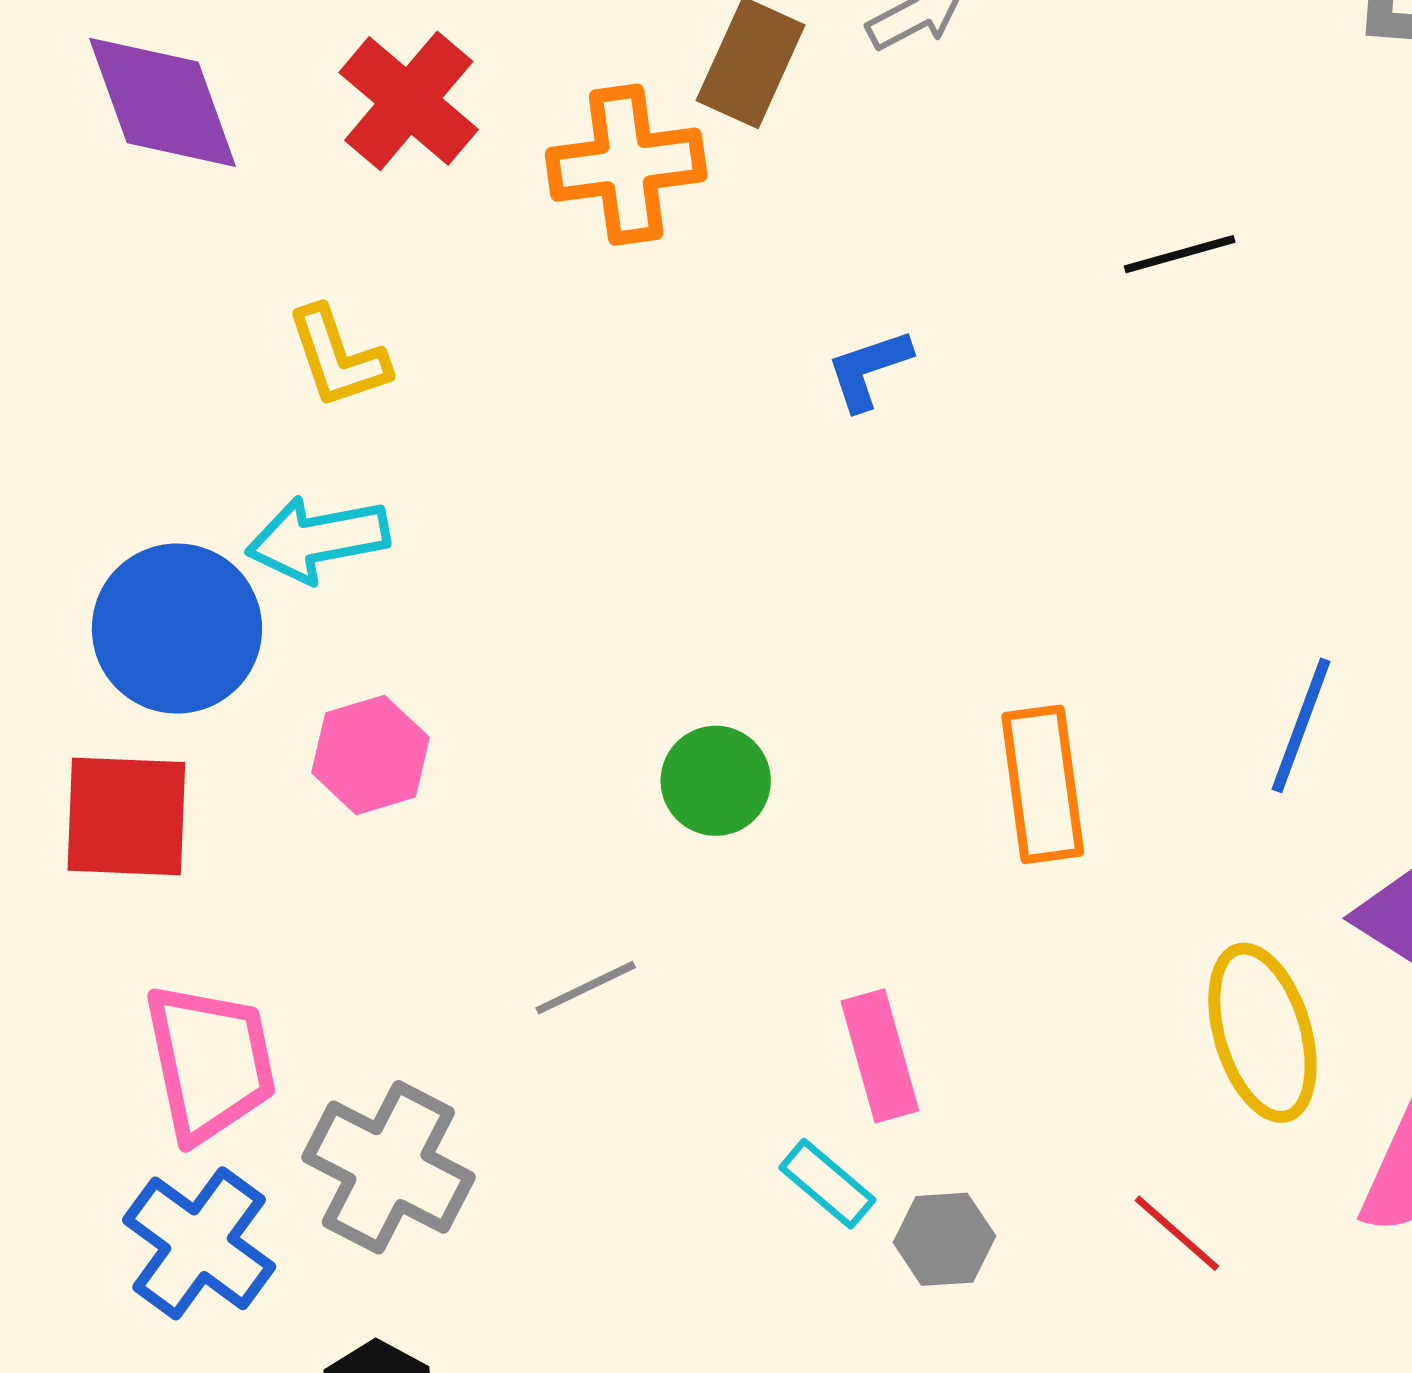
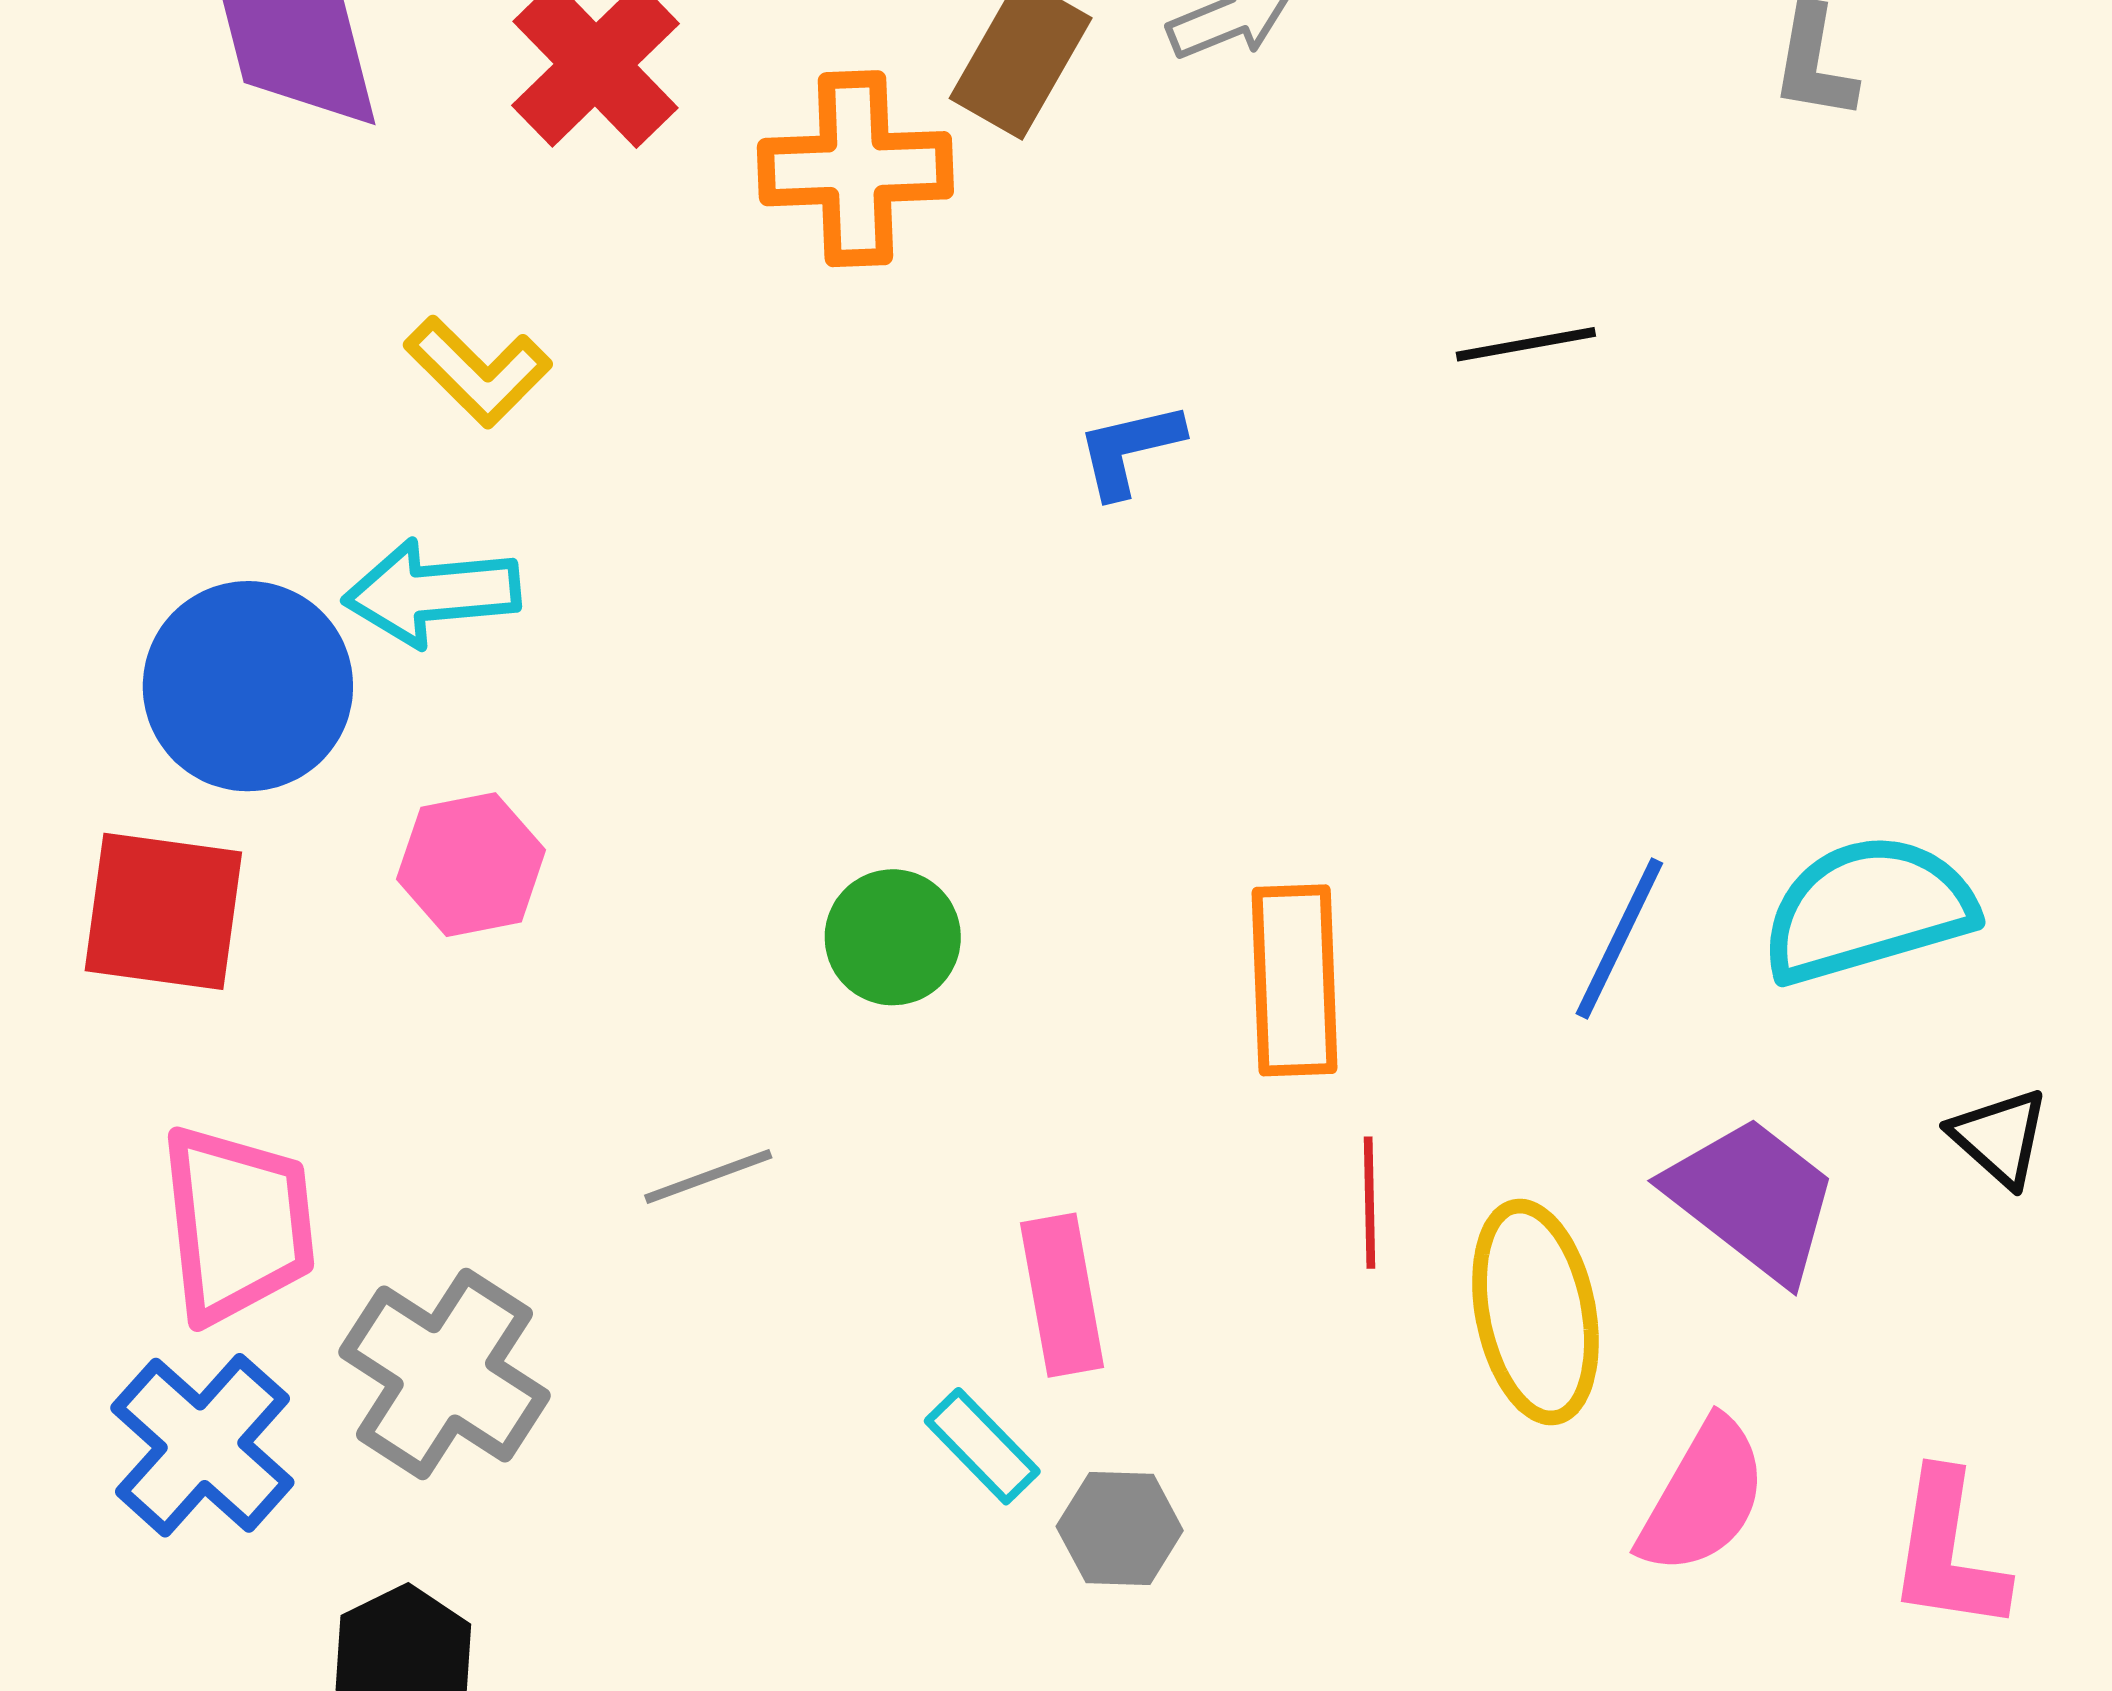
yellow L-shape: (338, 357) -> (478, 371), turned -32
red line: (1177, 1233) -> (1369, 1203), moved, turned 42

